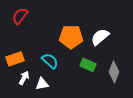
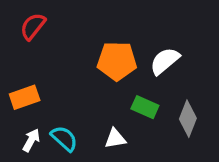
cyan semicircle: (50, 61) -> (64, 138), moved
white arrow: (24, 78) -> (31, 140), moved
white triangle: (42, 84) -> (115, 138), moved

